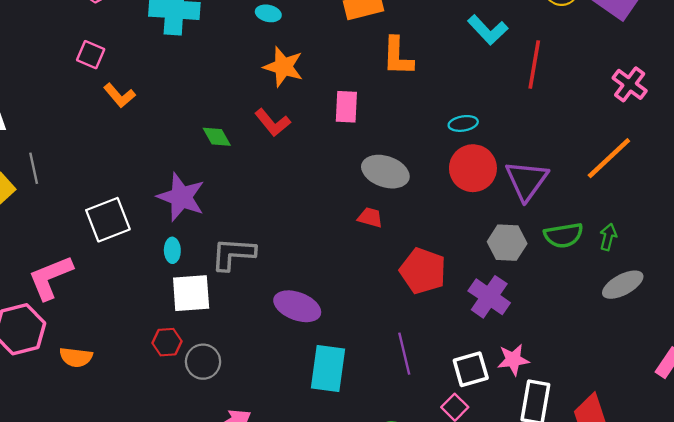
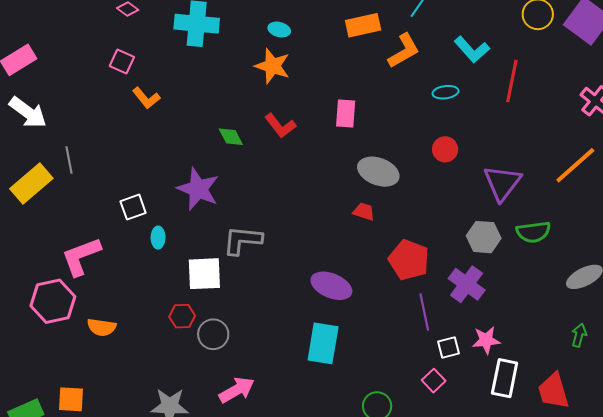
orange L-shape: (398, 56) -> (404, 51), moved, turned -123
orange star: (283, 67) -> (272, 66), moved
cyan ellipse: (463, 123) -> (445, 92), moved
red circle: (473, 168) -> (445, 149), moved, size x0.6
white square: (108, 220) -> (133, 207), size x0.7
green arrow: (608, 237) -> (579, 335), moved
cyan ellipse: (172, 250) -> (158, 238), moved
purple ellipse: (297, 306) -> (331, 286), moved
purple line: (404, 354) -> (424, 312), moved
white square: (471, 369) -> (449, 348), size x0.7

